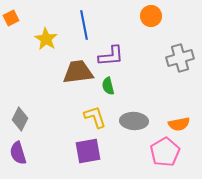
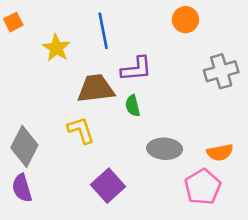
yellow L-shape: (95, 117) -> (81, 130), moved
gray diamond: (20, 119) -> (24, 146), size x1.4
purple square: (88, 151) -> (108, 186), turned -32

